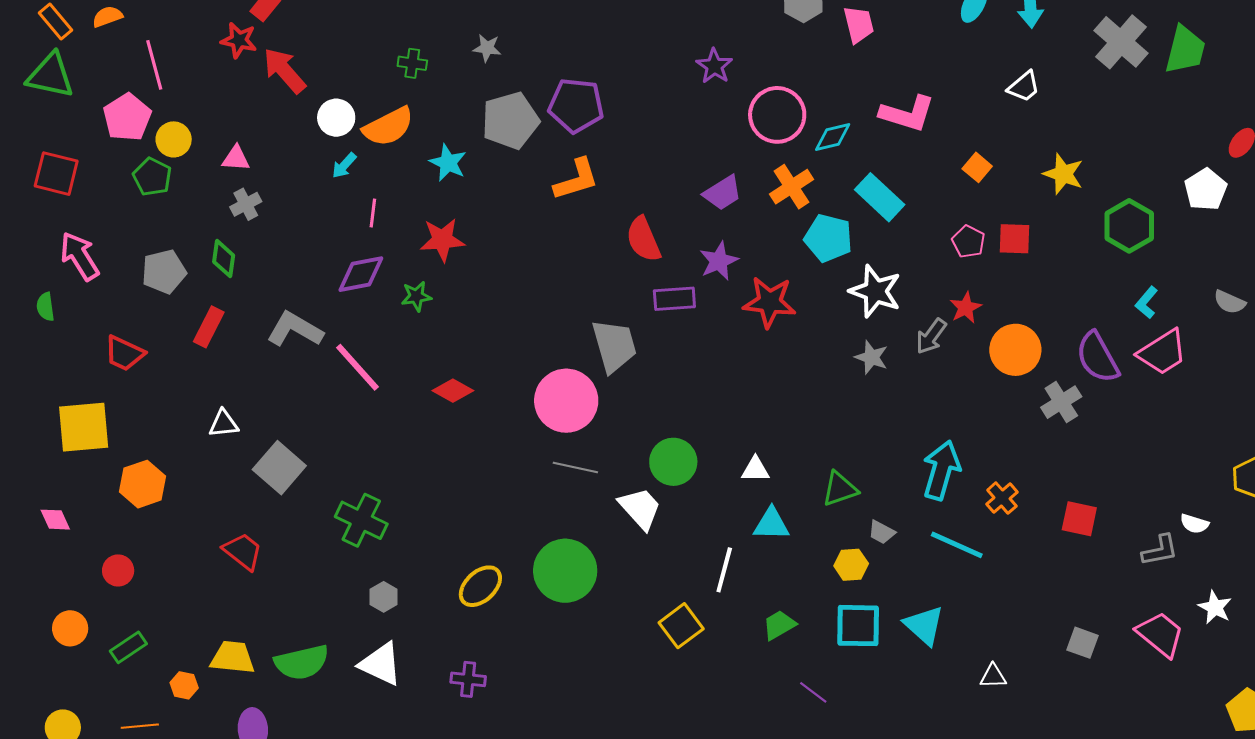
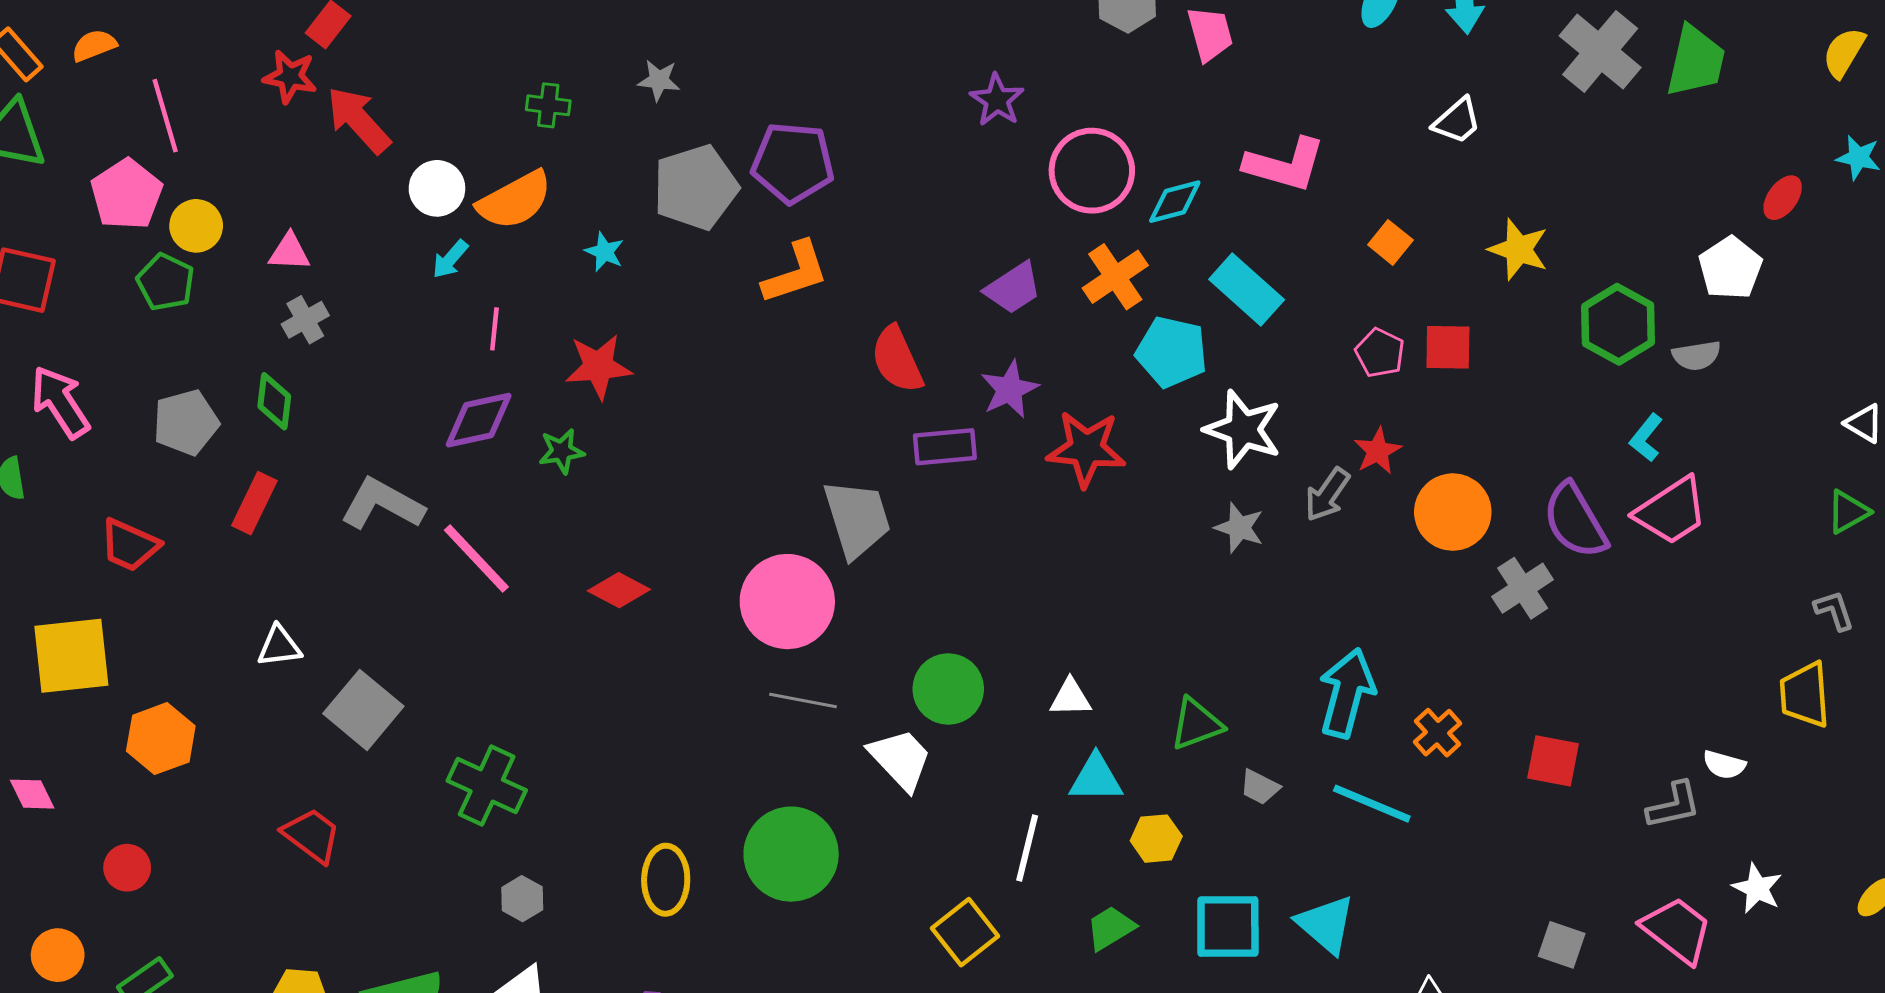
cyan star: (448, 163) -> (604, 252), size x0.7
gray semicircle: (1230, 302) -> (1697, 356), moved, turned -32
yellow hexagon: (851, 565) -> (1156, 839), moved
yellow ellipse: (480, 586) -> (666, 880), turned -45

